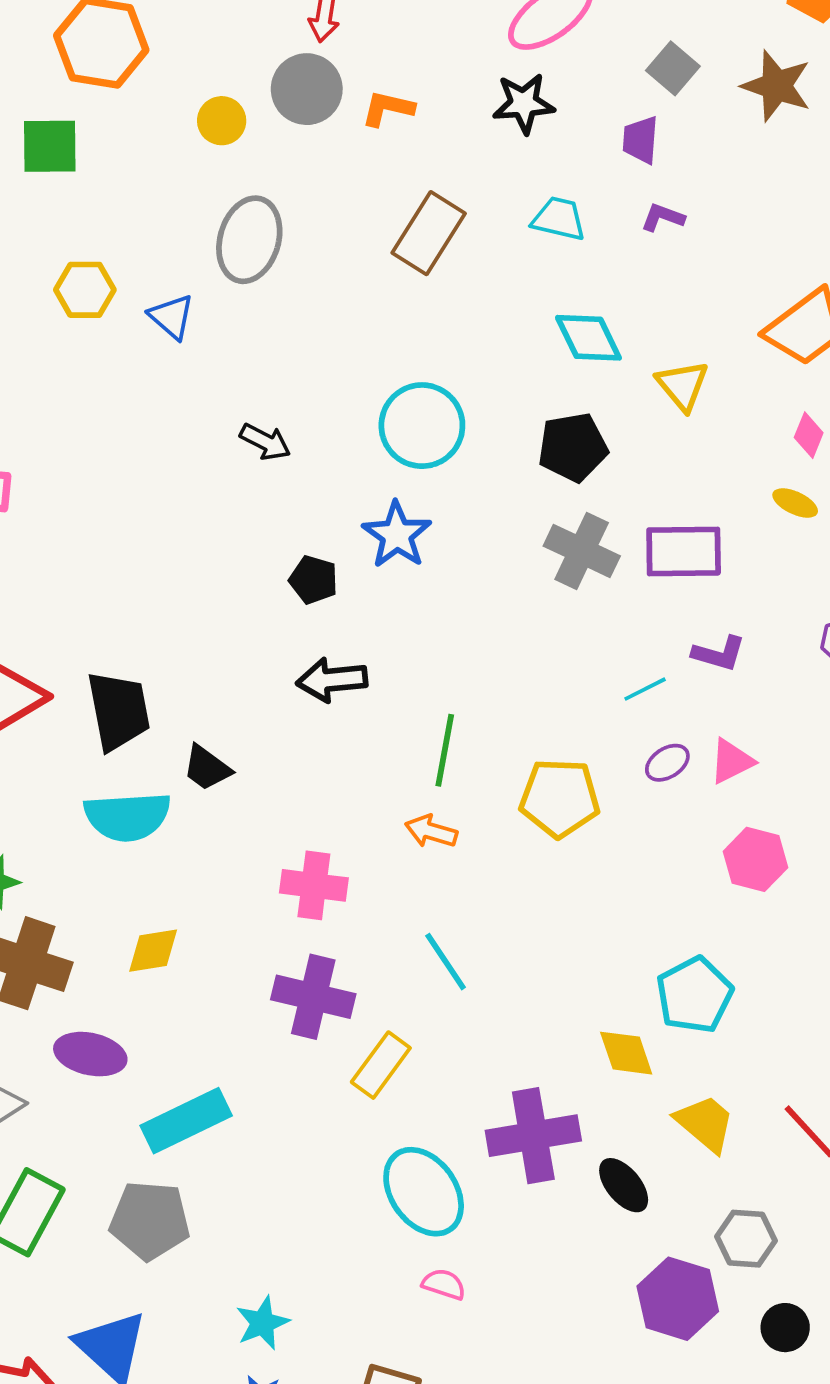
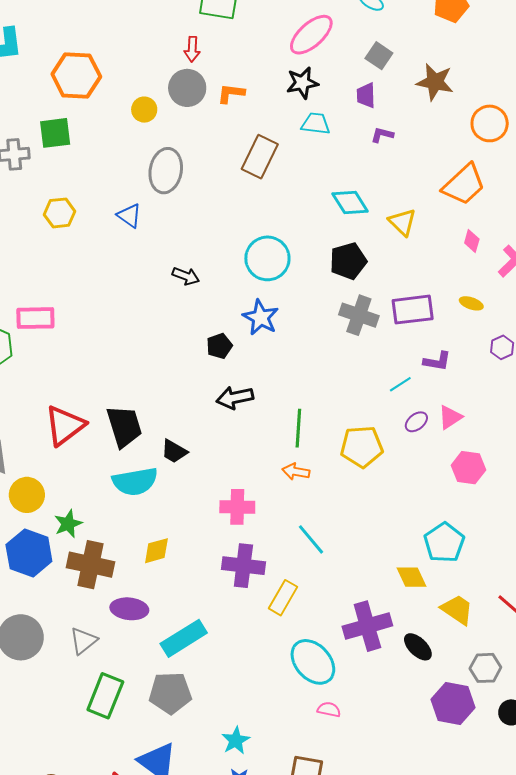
brown star: (777, 86) -> (435, 82), moved
cyan trapezoid: (559, 219) -> (316, 124), moved
yellow hexagon: (85, 290) -> (60, 213), moved
yellow ellipse: (795, 503) -> (471, 303), moved
black pentagon: (314, 580) -> (219, 346), turned -30

